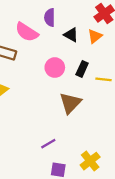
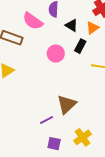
black rectangle: (82, 69) -> (80, 46), moved
brown triangle: (70, 103) -> (67, 104), moved

